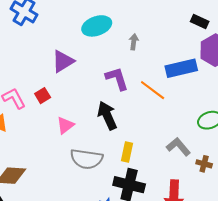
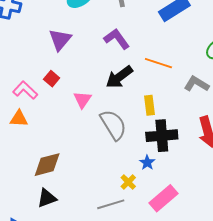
orange line: (153, 90) -> (158, 63), moved
black arrow: (107, 116) -> (119, 77), turned -84
gray semicircle: (86, 159) -> (113, 125), turned -112

